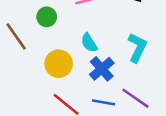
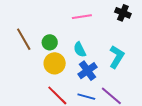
green circle: (47, 17) -> (50, 42), moved

